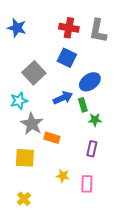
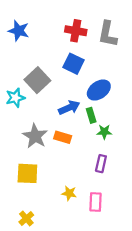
cyan star: (19, 101) -> (15, 98), moved
orange rectangle: (52, 138) -> (63, 137), moved

